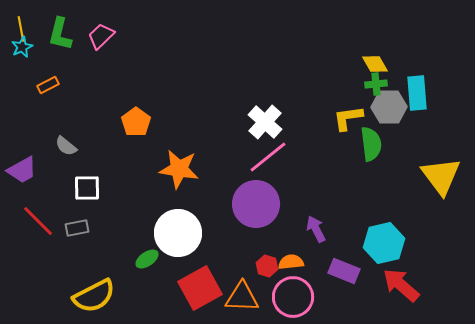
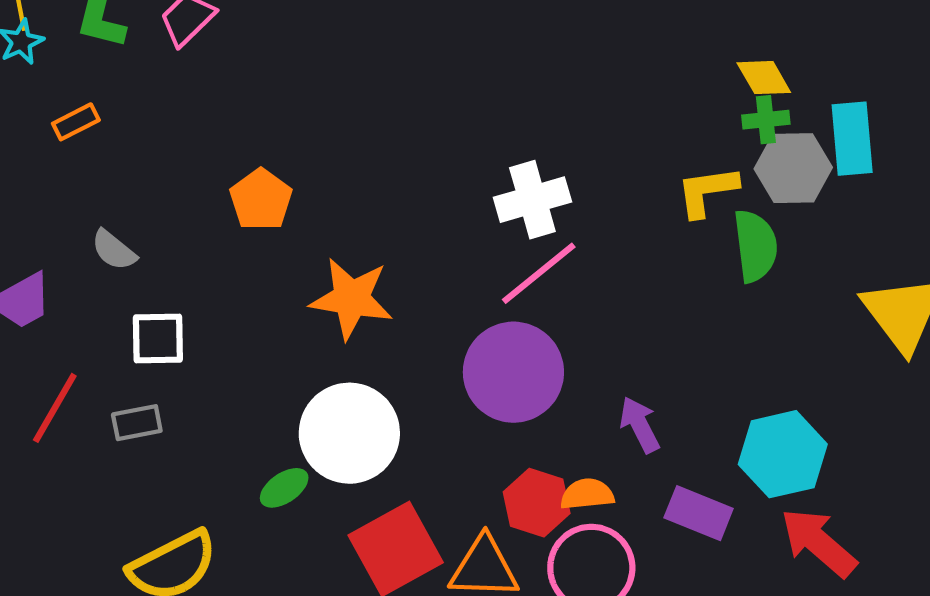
white cross: (265, 122) -> (532, 200), turned 32
red line: (38, 221) -> (55, 408), turned 75
red hexagon: (267, 266) -> (537, 503), size x1.4

